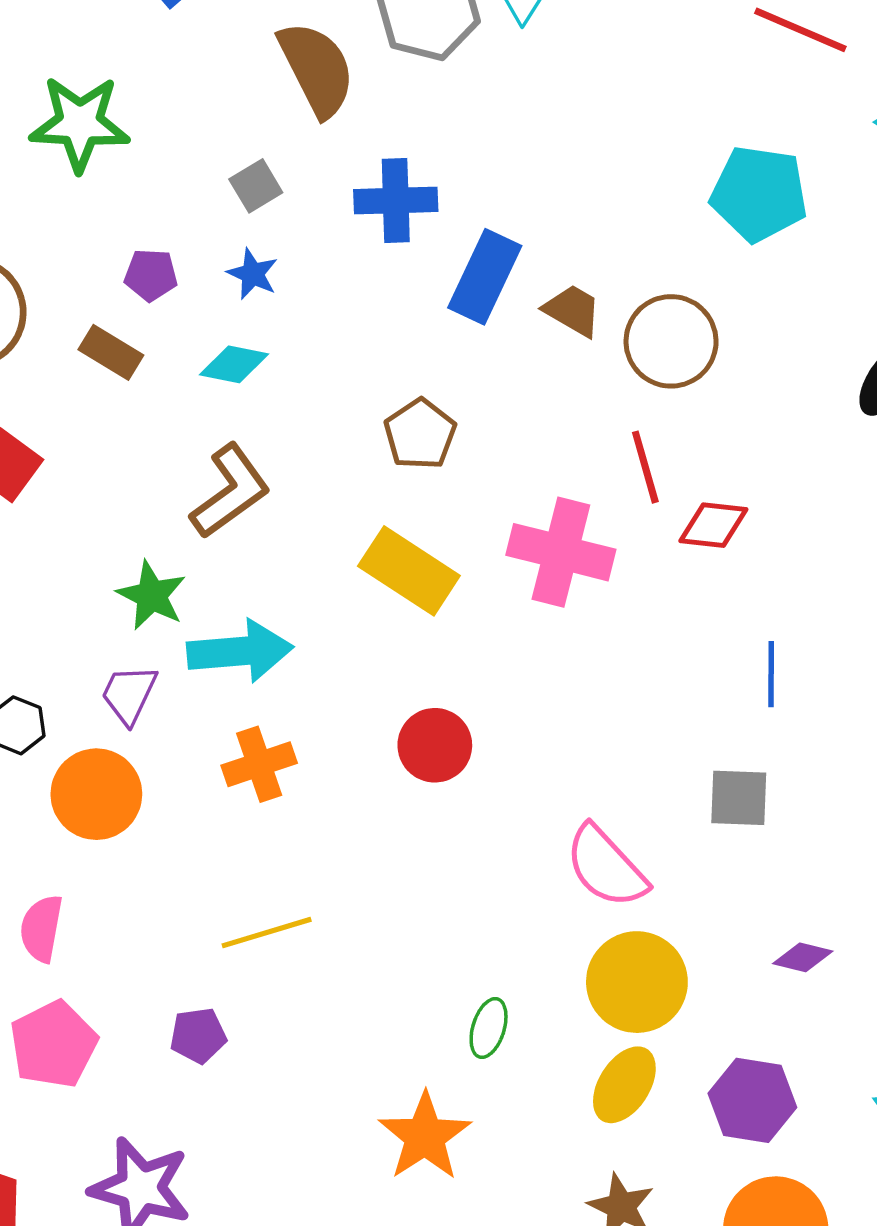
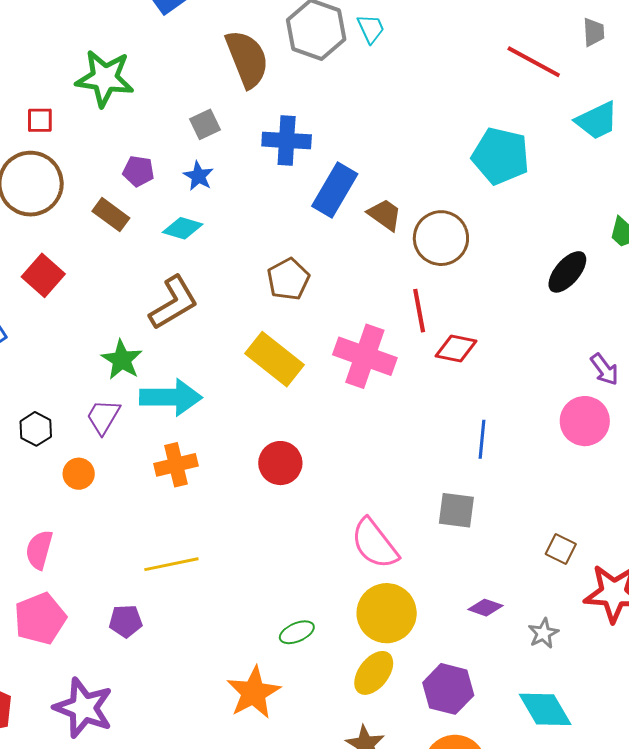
orange circle: (96, 794) -> (79, 474), size x0.6
green ellipse: (489, 1028) -> (297, 632), turned 44

